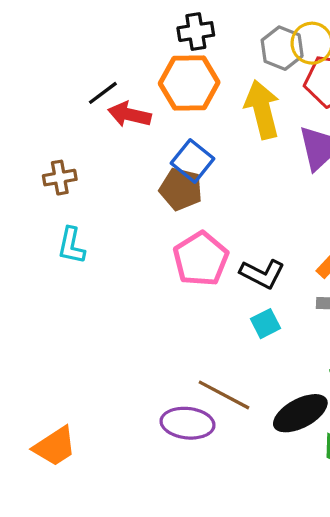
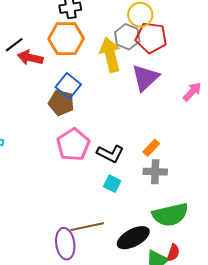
gray hexagon: (282, 48) -> (127, 37), moved
cyan square: (266, 324) -> (112, 184), turned -36
brown line: (224, 395) -> (87, 227), turned -40
purple ellipse: (188, 423) -> (65, 244), turned 76

